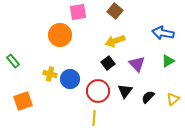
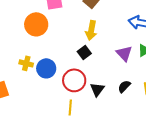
yellow arrow: (115, 41) -> (91, 30), turned -60
purple triangle: (137, 64) -> (124, 53), moved
black triangle: (125, 91) -> (97, 89), moved

